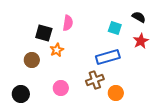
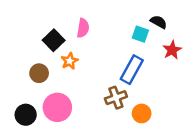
black semicircle: (139, 17) -> (159, 22), moved
black square: (44, 33) -> (54, 40), turned 30
blue rectangle: (108, 57) -> (132, 70), turned -45
pink circle: (61, 88) -> (57, 107), moved, size x1.5

